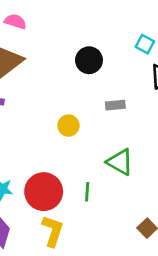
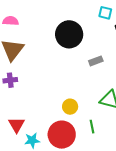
black circle: (89, 60) -> (69, 34), size x1.4
yellow circle: (68, 126) -> (70, 107), moved

